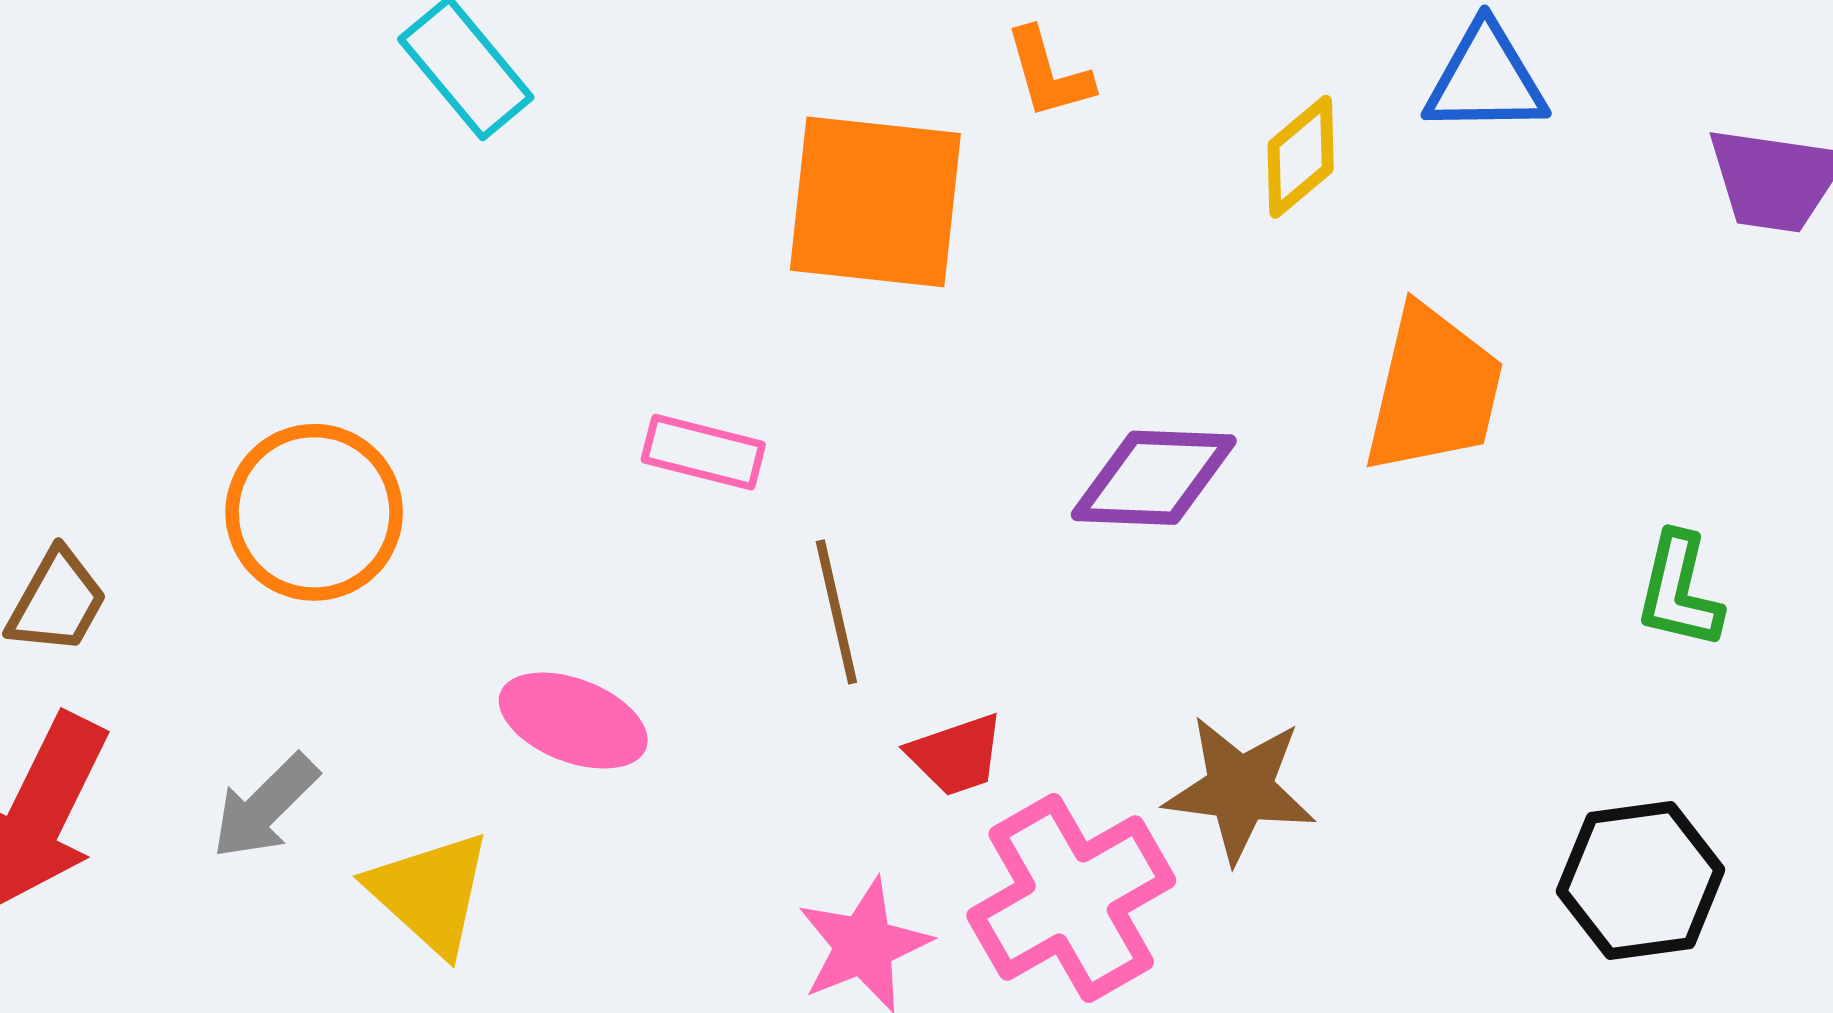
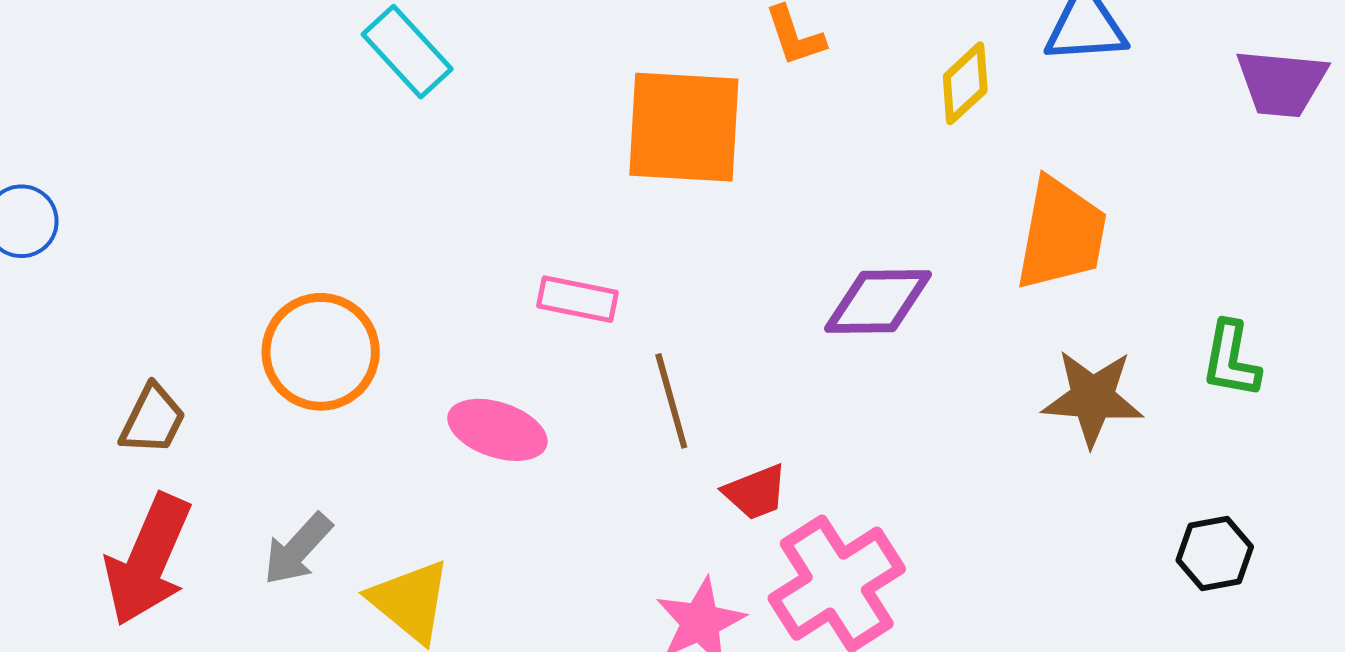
pink ellipse: (573, 721) -> (497, 430), moved
brown star: (1240, 789) -> (1093, 398), moved
black hexagon: (1641, 880) -> (1215, 553), size x0.7

